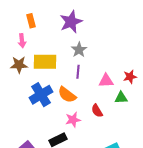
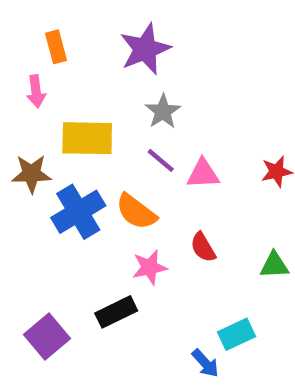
brown star: (19, 65) -> (31, 174), moved
purple line: (78, 72) -> (161, 160), turned -56
pink triangle: (106, 81) -> (203, 174), moved
green triangle: (121, 98) -> (274, 265), moved

